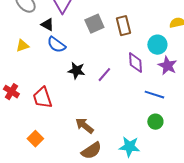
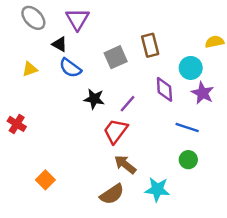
gray square: (94, 24) -> (116, 57), moved
red trapezoid: (42, 98) -> (116, 131), moved, turned 55
brown arrow: (84, 126) -> (125, 164), moved

